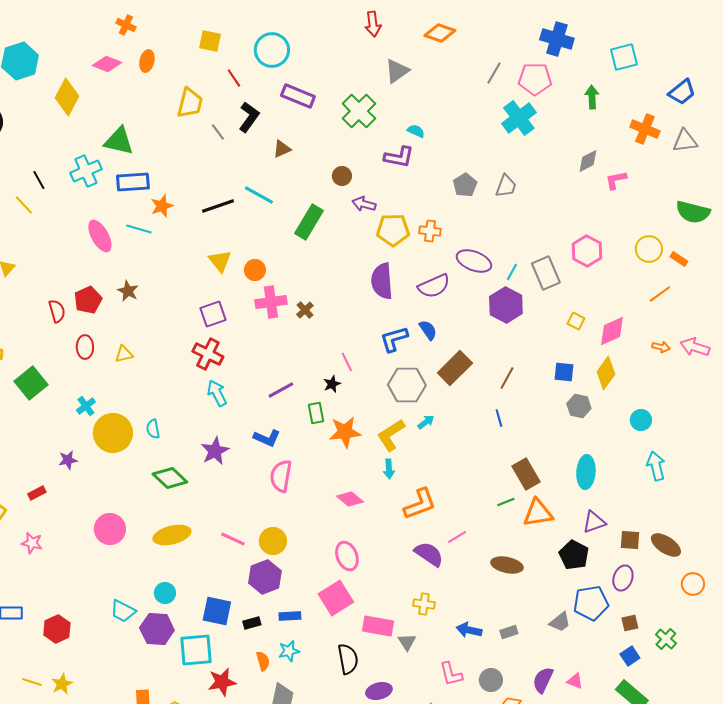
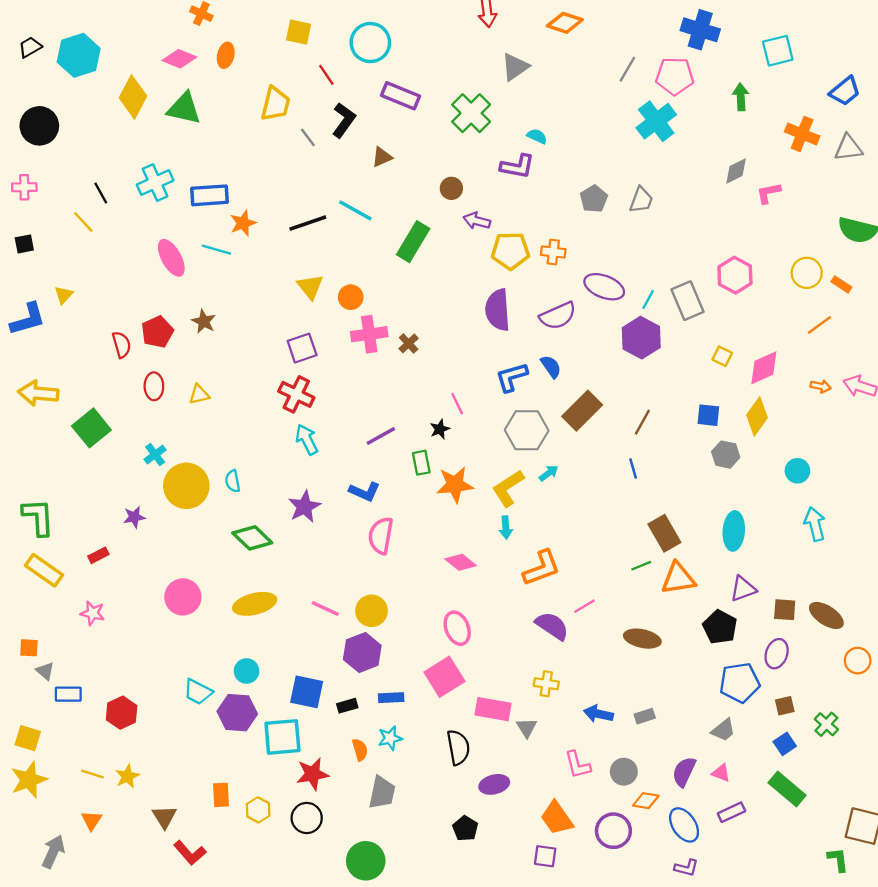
green triangle: (119, 141) -> (184, 109), moved
gray trapezoid: (560, 622) -> (723, 730), moved

